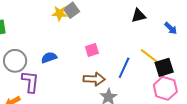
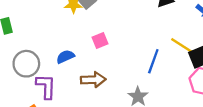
pink square: (92, 50) -> (100, 41), moved
brown arrow: (94, 79) -> (93, 80), moved

